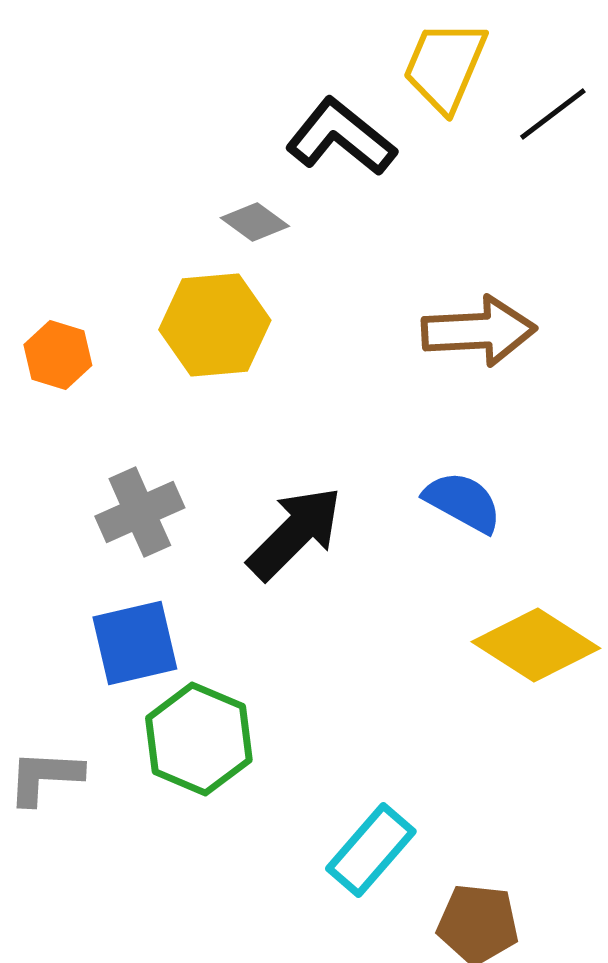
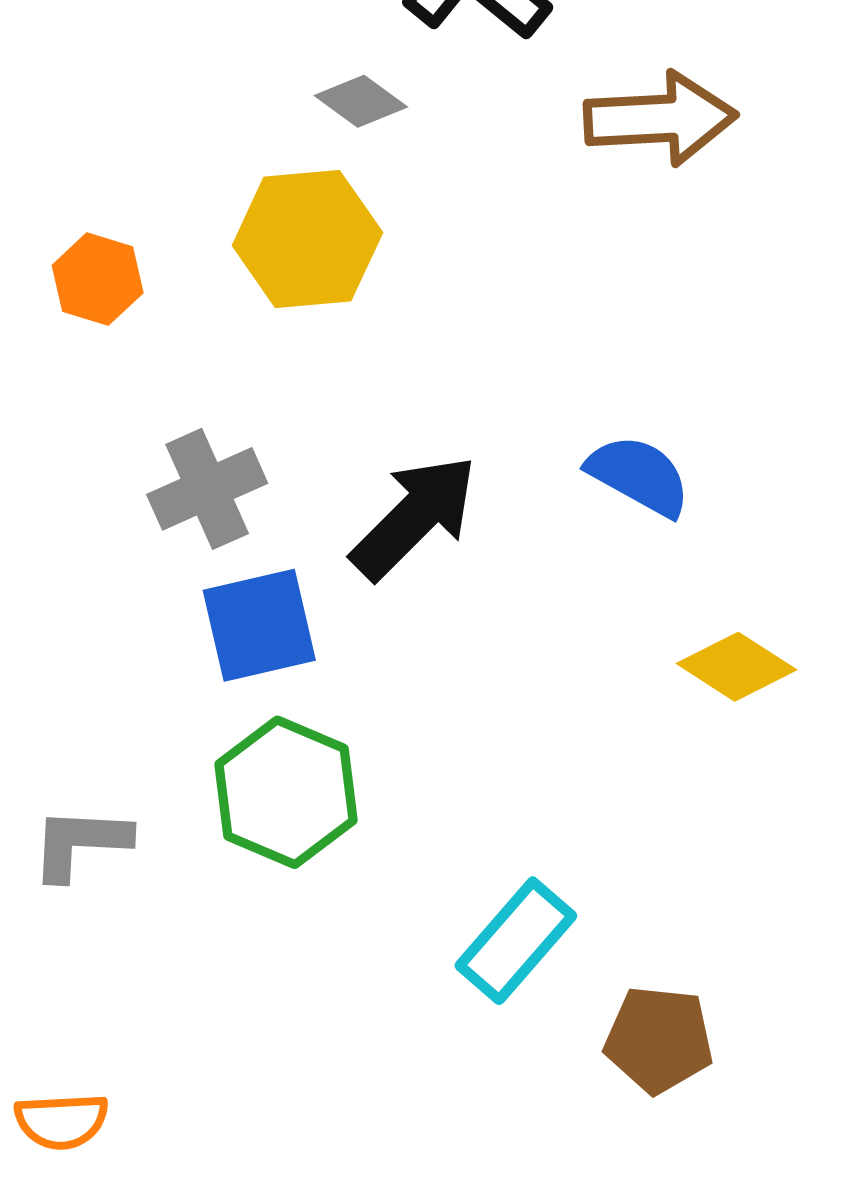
brown arrow: (479, 331) -> (660, 119), moved
blue square: (135, 643) -> (259, 625), moved
yellow diamond: (536, 645) -> (736, 667), size x0.7

